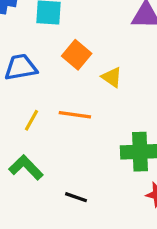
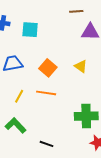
orange square: (77, 55) -> (48, 68), moved
yellow triangle: (112, 77) -> (81, 66), moved

